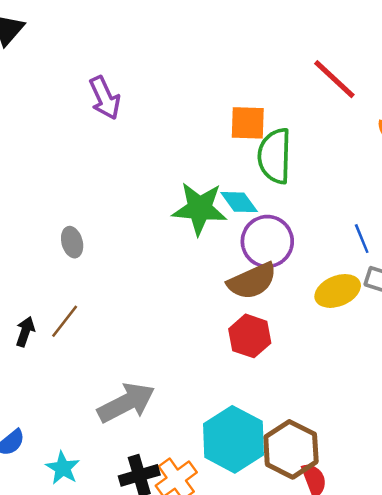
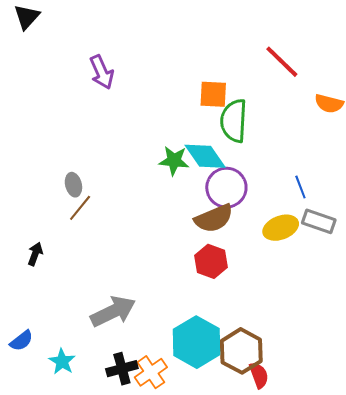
cyan diamond: (239, 202) -> (205, 156), size x1.4
green star: (200, 209) -> (174, 161), size x0.7
brown line: (65, 321) -> (80, 208), moved

